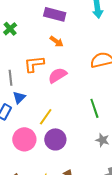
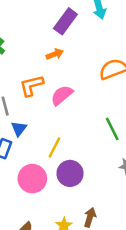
purple rectangle: (55, 14) -> (65, 21), moved, turned -60
orange arrow: (56, 41) -> (55, 54), turned -48

